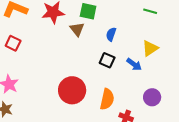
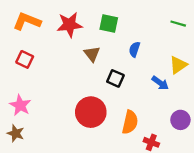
brown triangle: (77, 29) -> (92, 54), moved
black square: (107, 60) -> (115, 78), moved

